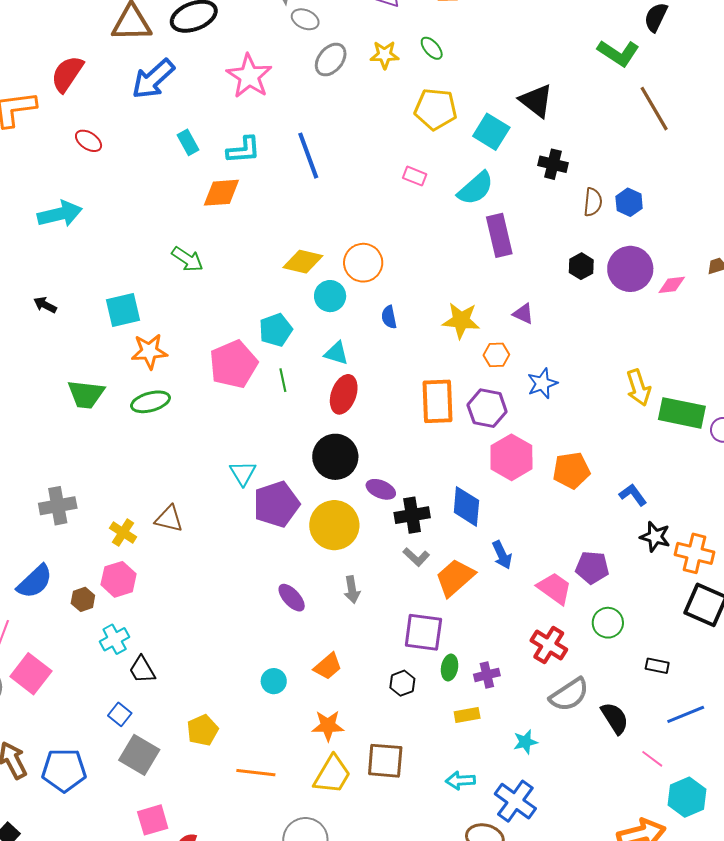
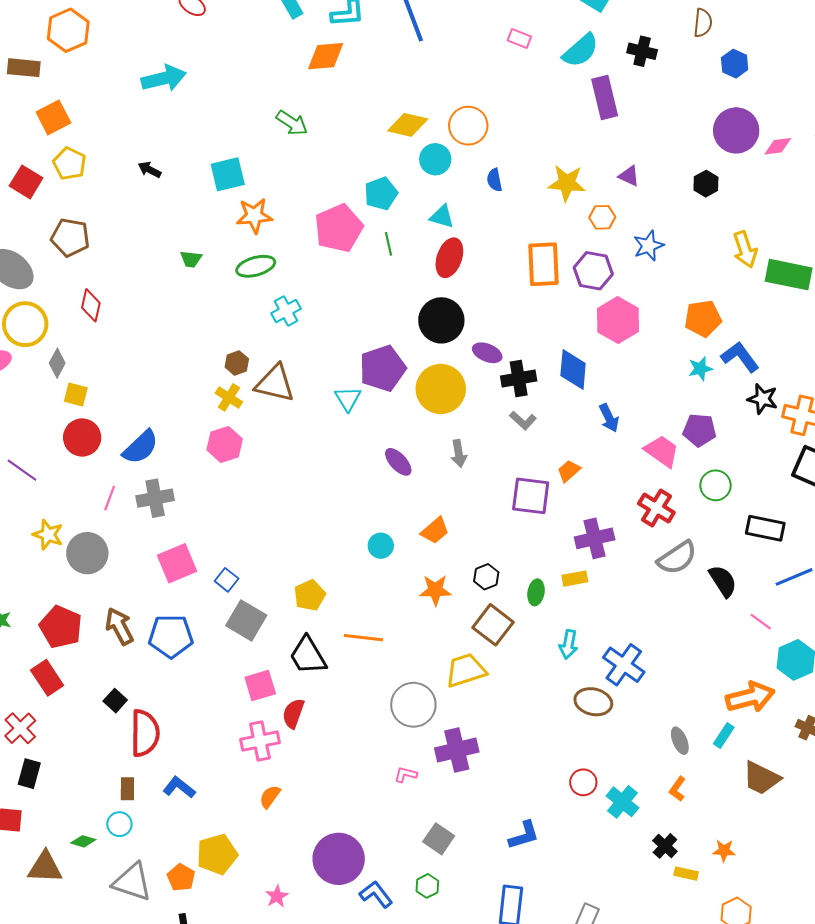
black cross: (553, 164) -> (642, 51), moved
brown semicircle: (593, 202) -> (703, 23), moved
black hexagon: (581, 266) -> (706, 184), moved
green trapezoid: (86, 394) -> (191, 259), size x0.6
orange pentagon: (571, 470) -> (703, 318), moved
cyan triangle: (243, 473) -> (348, 399), moved
blue L-shape: (633, 495) -> (740, 357), size x1.4
gray cross: (58, 506) -> (155, 498), moved
brown triangle: (169, 519) -> (275, 383), size x1.4
orange trapezoid: (455, 578) -> (569, 471), moved, size x0.6
brown hexagon: (83, 599) -> (237, 363), moved
cyan cross: (115, 639) -> (286, 311), moved
black rectangle: (657, 666) -> (765, 528), size x1.6
green ellipse: (450, 668) -> (536, 592), moved
black trapezoid: (142, 670) -> (308, 656), moved, size x1.4
pink square: (31, 674) -> (177, 563), moved, turned 30
purple cross: (487, 675) -> (595, 538), size x1.5
black hexagon: (402, 683) -> (486, 577), moved
cyan star: (525, 742) -> (700, 369), moved
brown square: (385, 761) -> (493, 625), turned 33
yellow trapezoid: (332, 775) -> (466, 670), moved, turned -138
cyan arrow: (460, 781) -> (568, 644), turned -76

